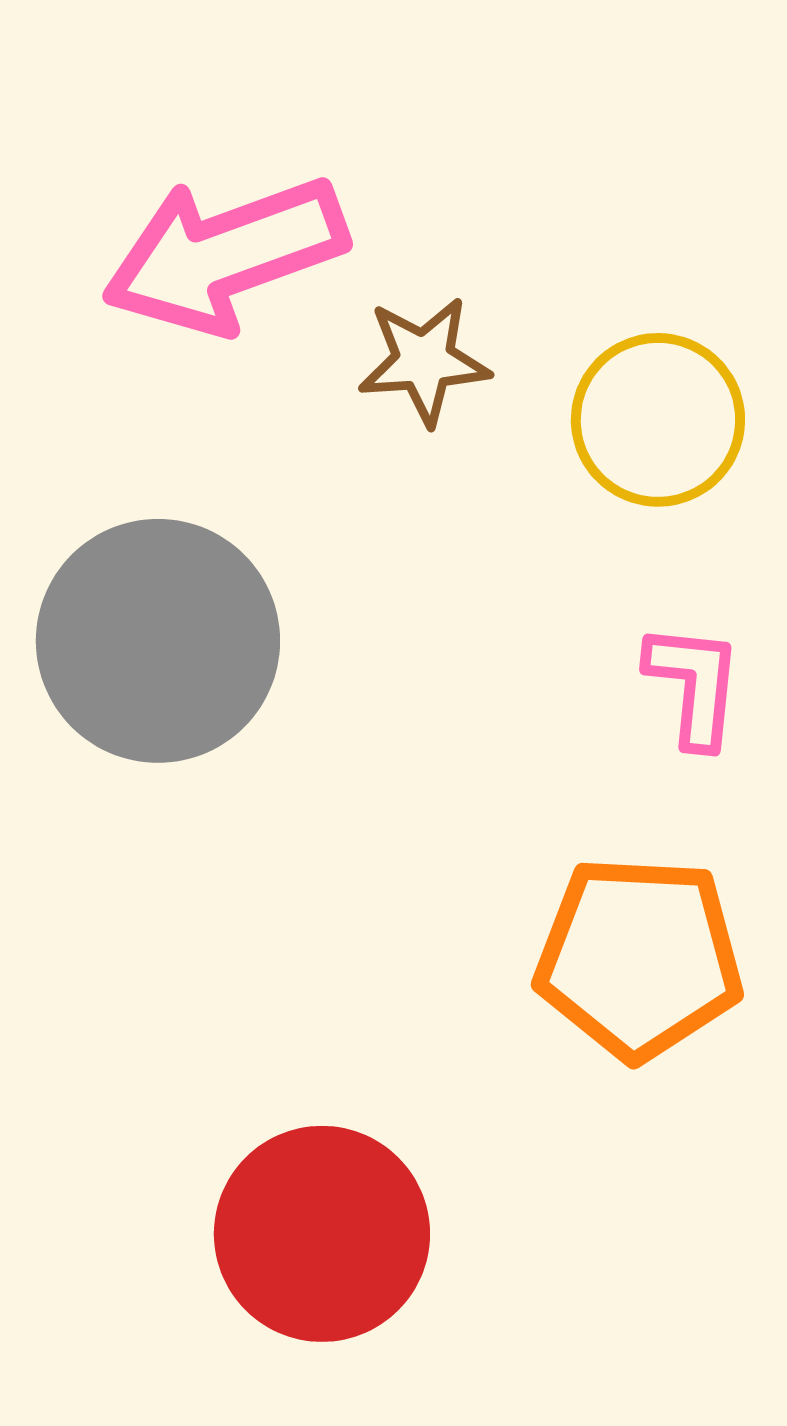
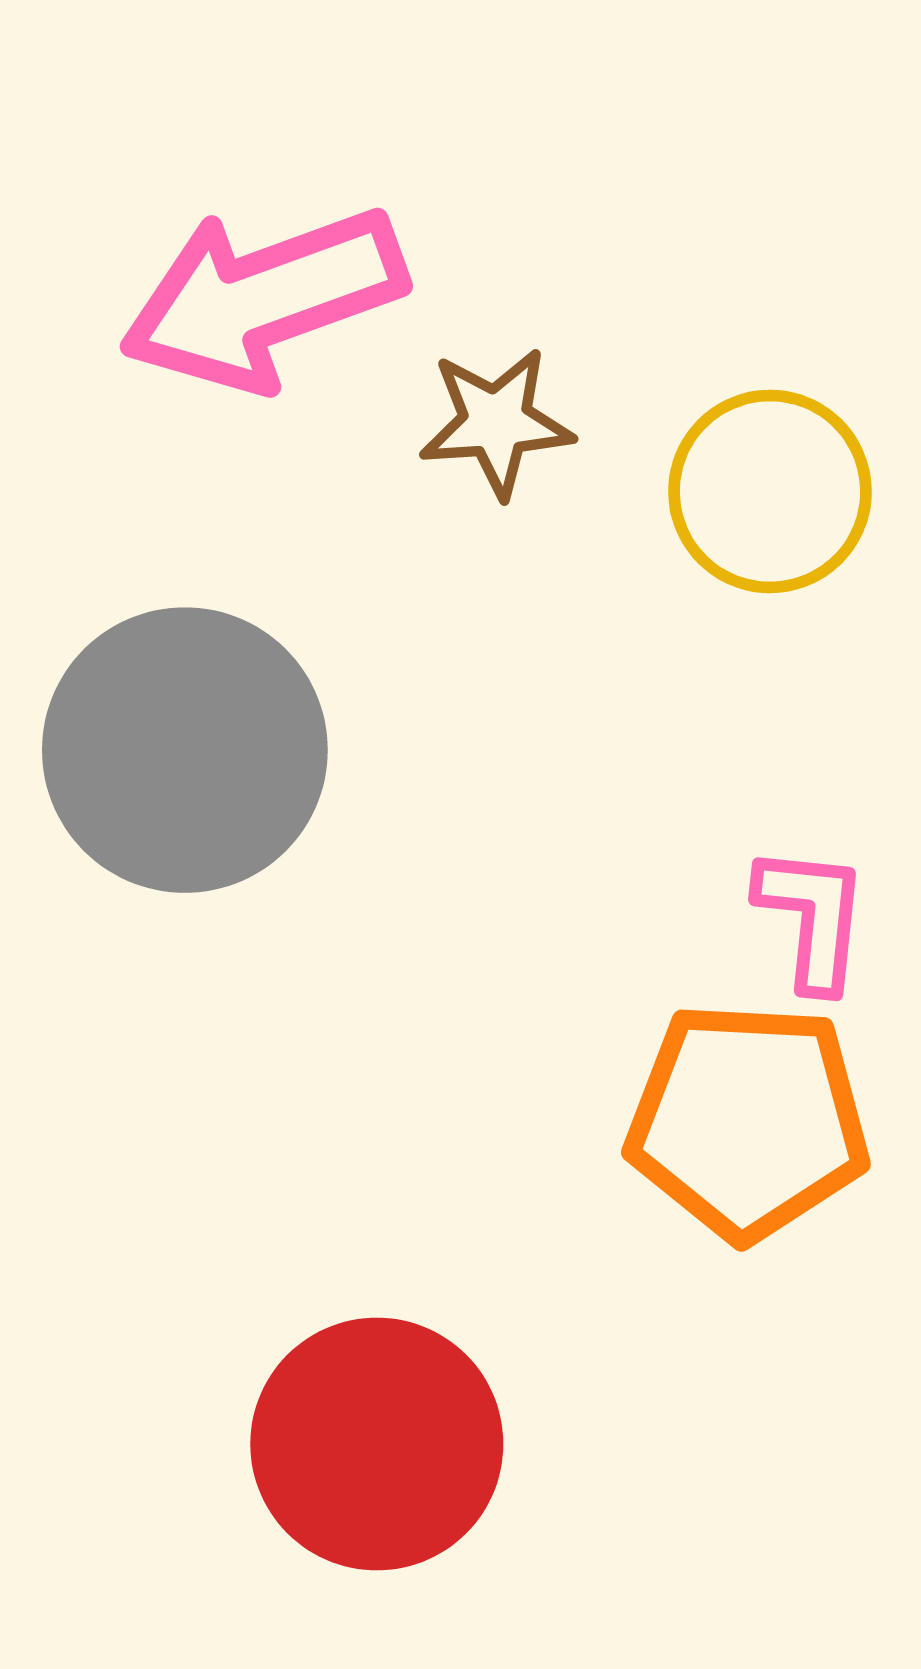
pink L-shape: (694, 685) -> (812, 917), moved

